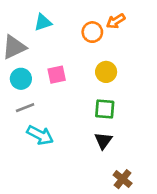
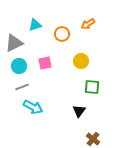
orange circle: (92, 32) -> (62, 34), moved
green square: (105, 109) -> (92, 87), moved

